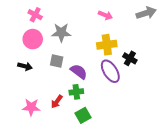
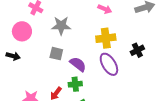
pink circle: (33, 39) -> (22, 31), moved
black cross: (130, 58) -> (137, 50), moved, turned 32
black arrow: (25, 66) -> (13, 56), moved

